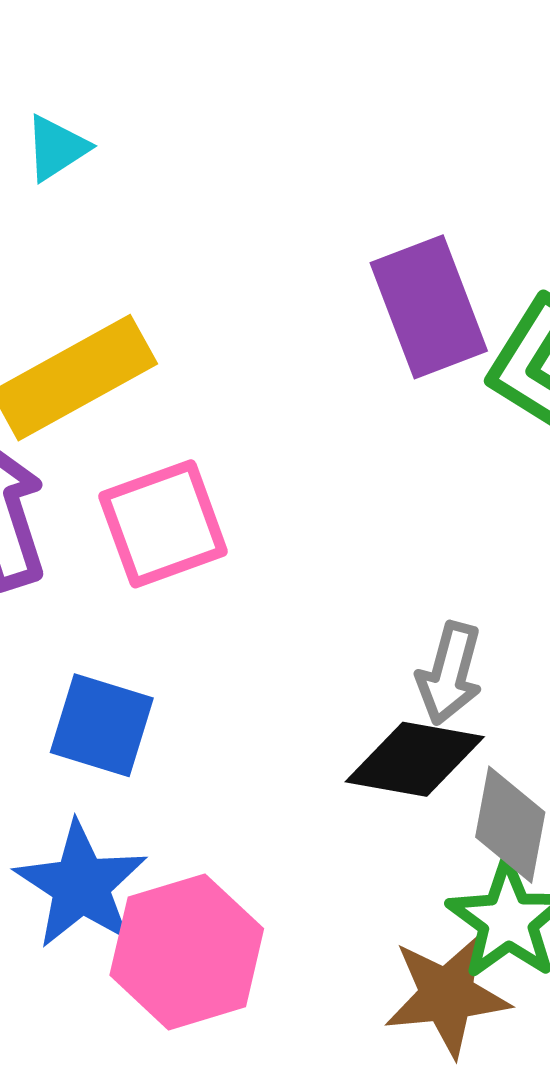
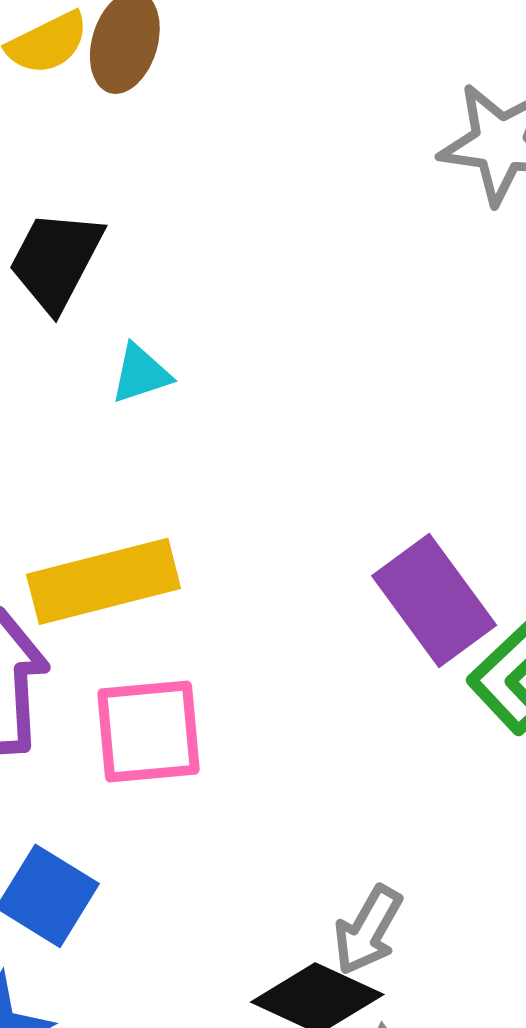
purple rectangle: (429, 307) -> (434, 600), turned -30

